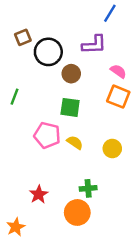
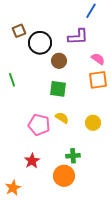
green line: (14, 97) -> (12, 80), turned -40
orange square: (118, 97) -> (98, 80), turned -30
pink pentagon: (47, 135) -> (39, 125), moved

